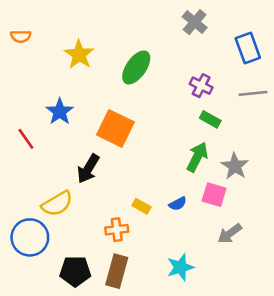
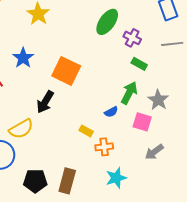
green ellipse: (136, 67) -> (107, 22), moved
blue semicircle: (178, 204) -> (111, 112), moved
orange cross: (117, 230) -> (104, 147), moved

